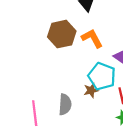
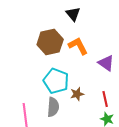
cyan pentagon: (102, 76) -> (56, 81), moved

